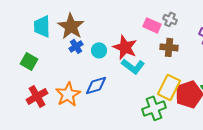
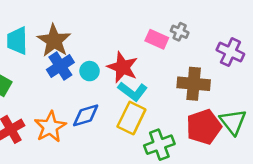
blue cross: (76, 46) -> (60, 66), size x1.5
brown cross: (169, 47) -> (194, 84), moved, size x1.4
yellow rectangle: (169, 87) -> (131, 118), moved

